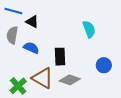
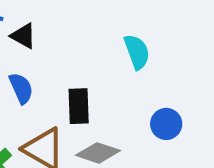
blue semicircle: (31, 48) -> (21, 88), turned 42

